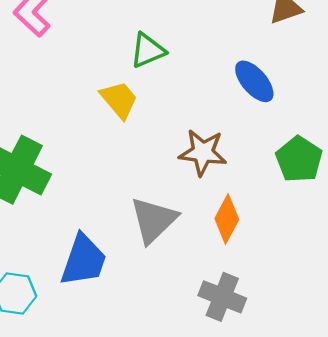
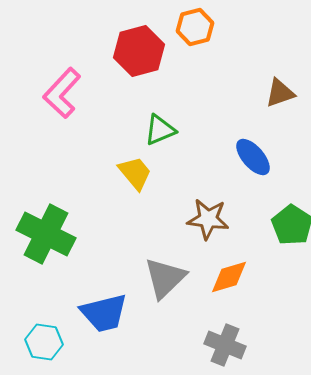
orange diamond: (227, 219) -> (229, 277), turned 45
blue trapezoid: (84, 260) -> (104, 313), turned 57

